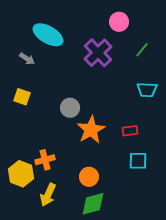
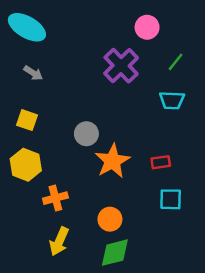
cyan ellipse: (48, 35) -> (27, 27), moved
cyan trapezoid: (147, 90) -> (172, 100), moved
yellow hexagon: (21, 174) -> (26, 165), moved

